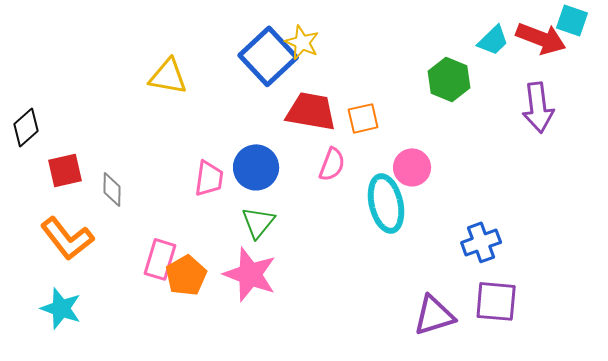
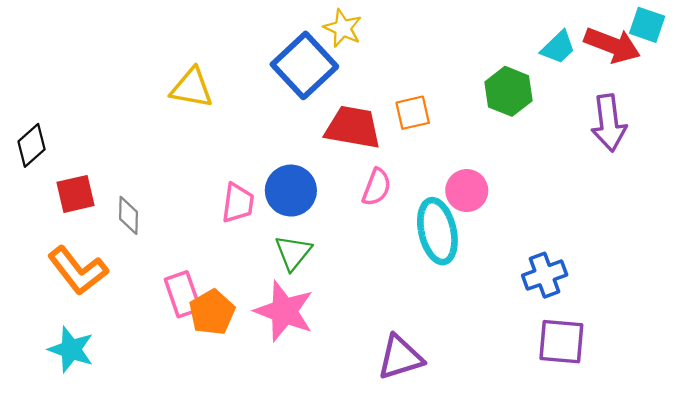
yellow star: (302, 42) -> (343, 28), moved
orange square: (363, 118) -> (413, 113), moved
pink rectangle: (160, 259) -> (183, 294), turned -36
purple triangle: (434, 315) -> (400, 357), moved

